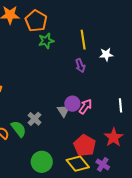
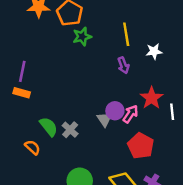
green semicircle: (19, 129) -> (49, 127), moved
red star: (114, 137) -> (152, 98), moved
red pentagon: (85, 146) -> (141, 146), moved

